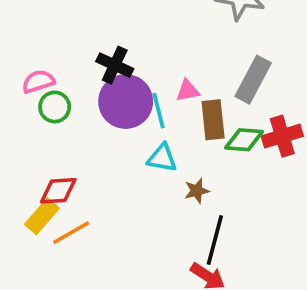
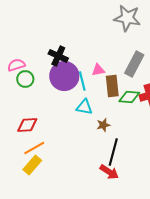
yellow rectangle: (42, 216) -> (32, 165), moved

